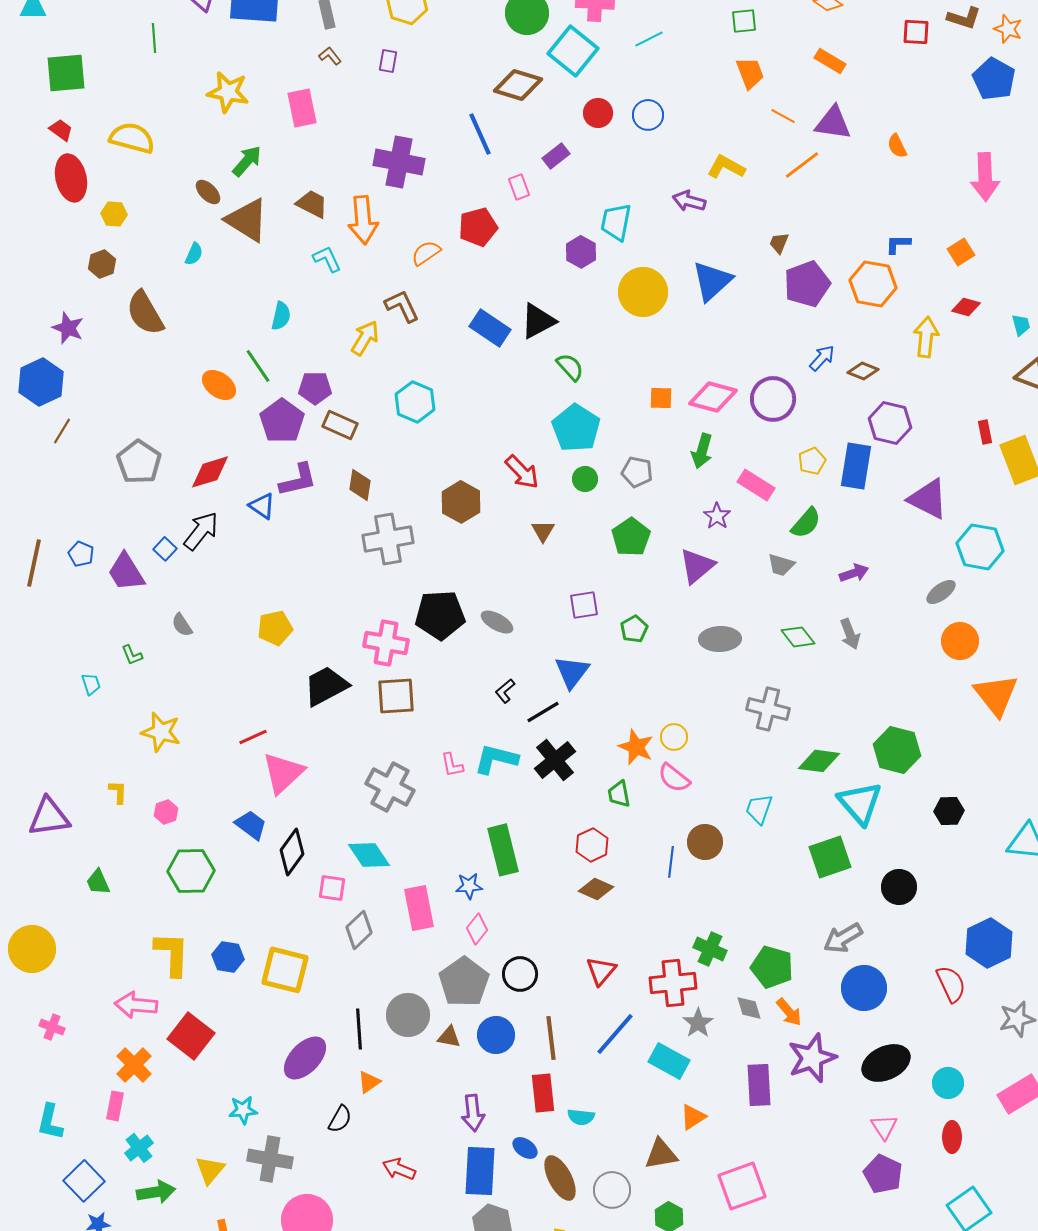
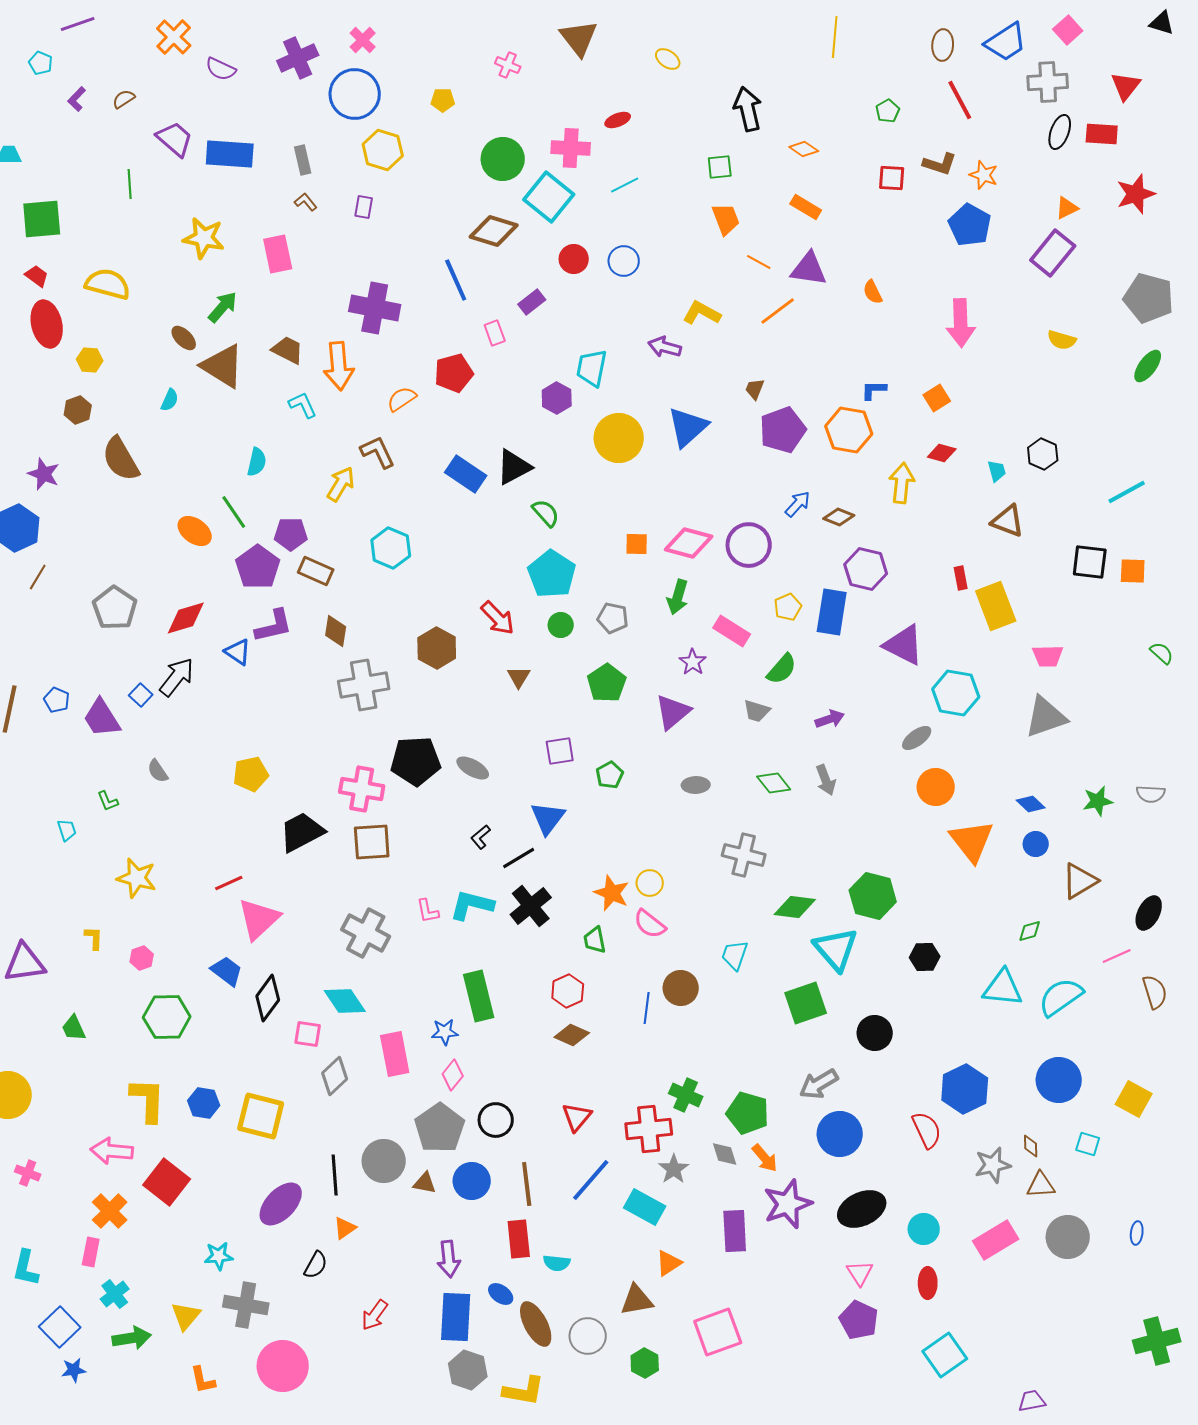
gray ellipse: (720, 639) -> (696, 785), size x0.7
red arrow: (399, 1169) -> (375, 1315), turned -76

